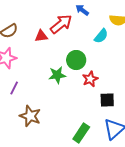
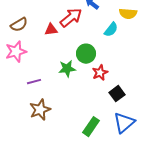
purple line: (14, 88) -> (34, 82), moved, turned 48
black square: (107, 100) -> (117, 94), turned -35
brown star: (30, 116) -> (40, 110), turned 30

